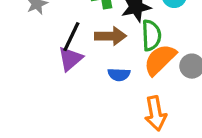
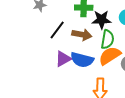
purple triangle: (70, 59) -> (63, 59), moved
blue semicircle: (119, 75) -> (82, 60), size x1.6

